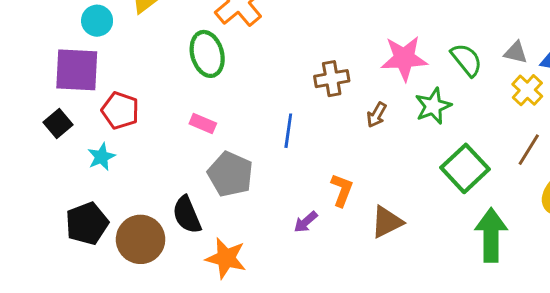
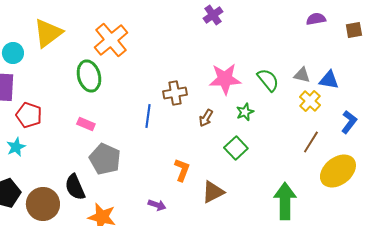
green star: (433, 106) -> (245, 112), size x0.7
blue line: (288, 131) -> (148, 116), moved
green square: (465, 168) -> (236, 148), moved, size x0.7
purple arrow: (306, 222) -> (157, 205), moved, turned -120

